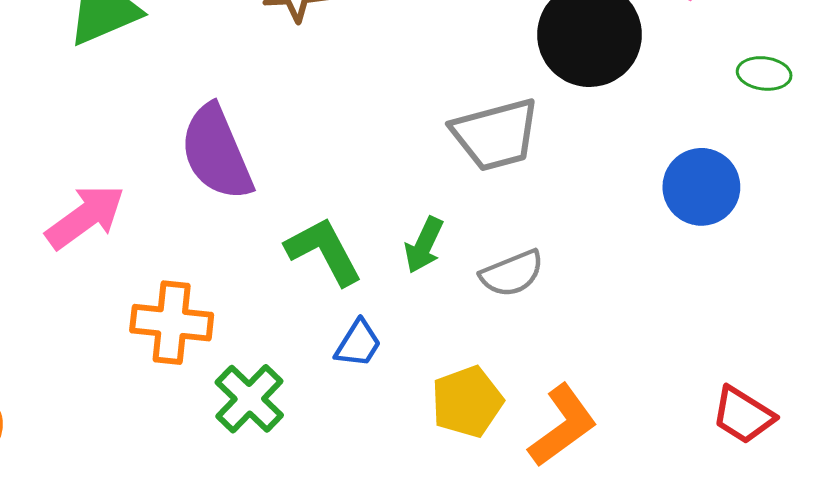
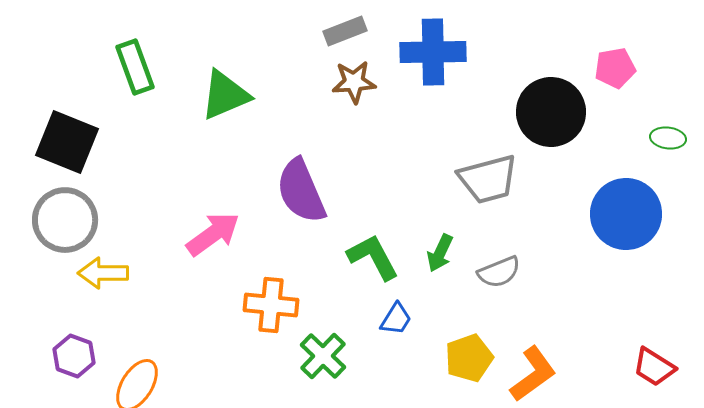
blue circle: (701, 187) -> (626, 214), size x1.4

